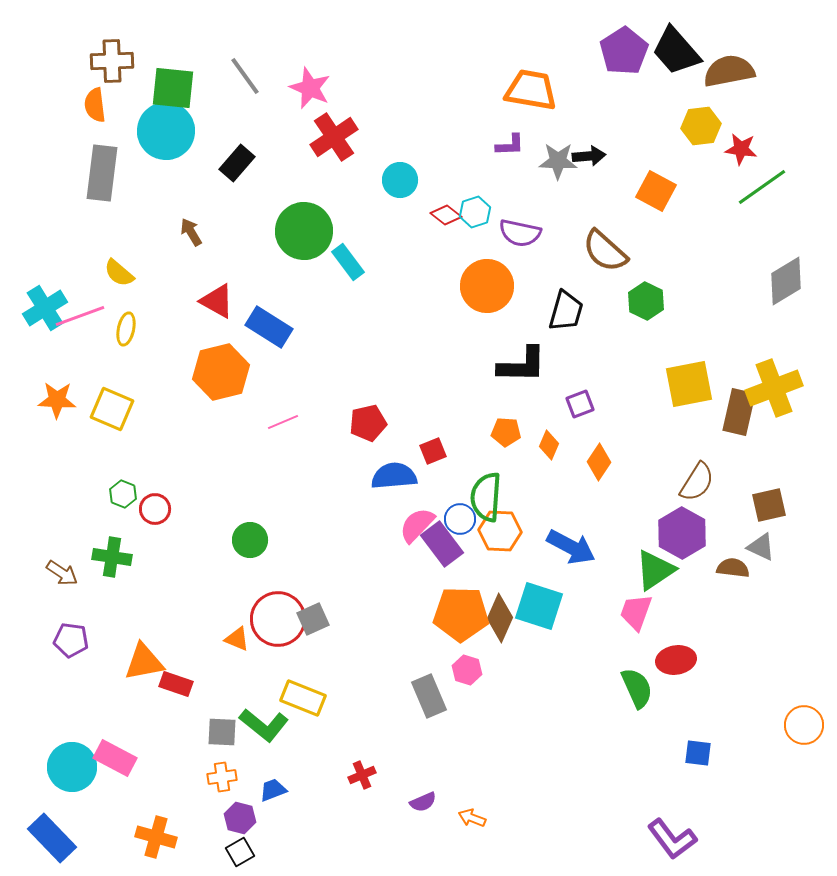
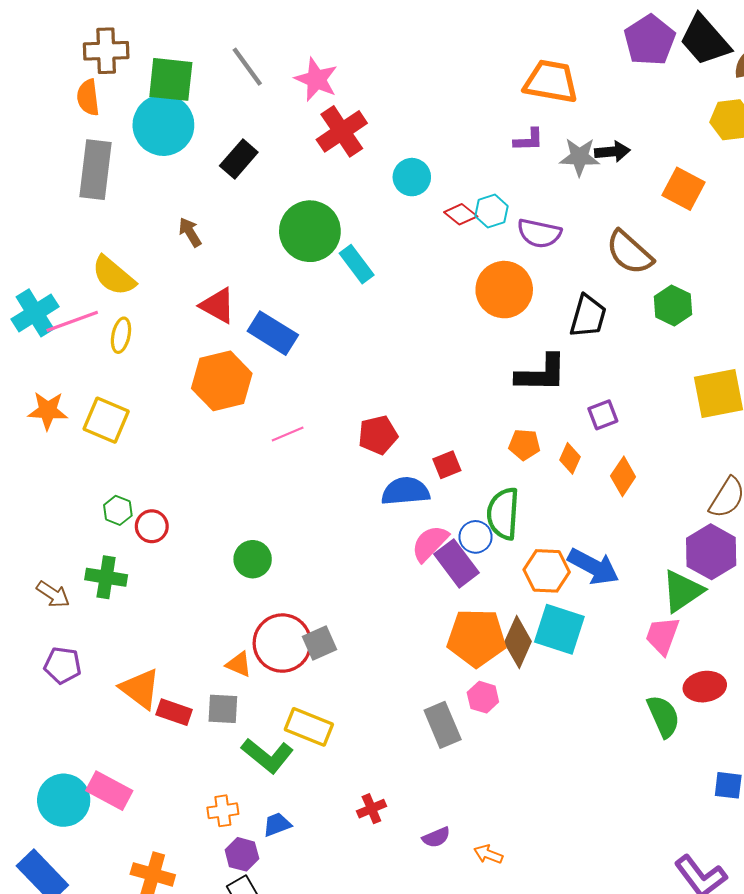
yellow semicircle: (119, 273) -> (114, 276), size x1.4
orange hexagon: (500, 531) -> (547, 571), moved
orange triangle: (144, 662) -> (140, 689), turned 48
gray square: (222, 732) -> (223, 709), moved

